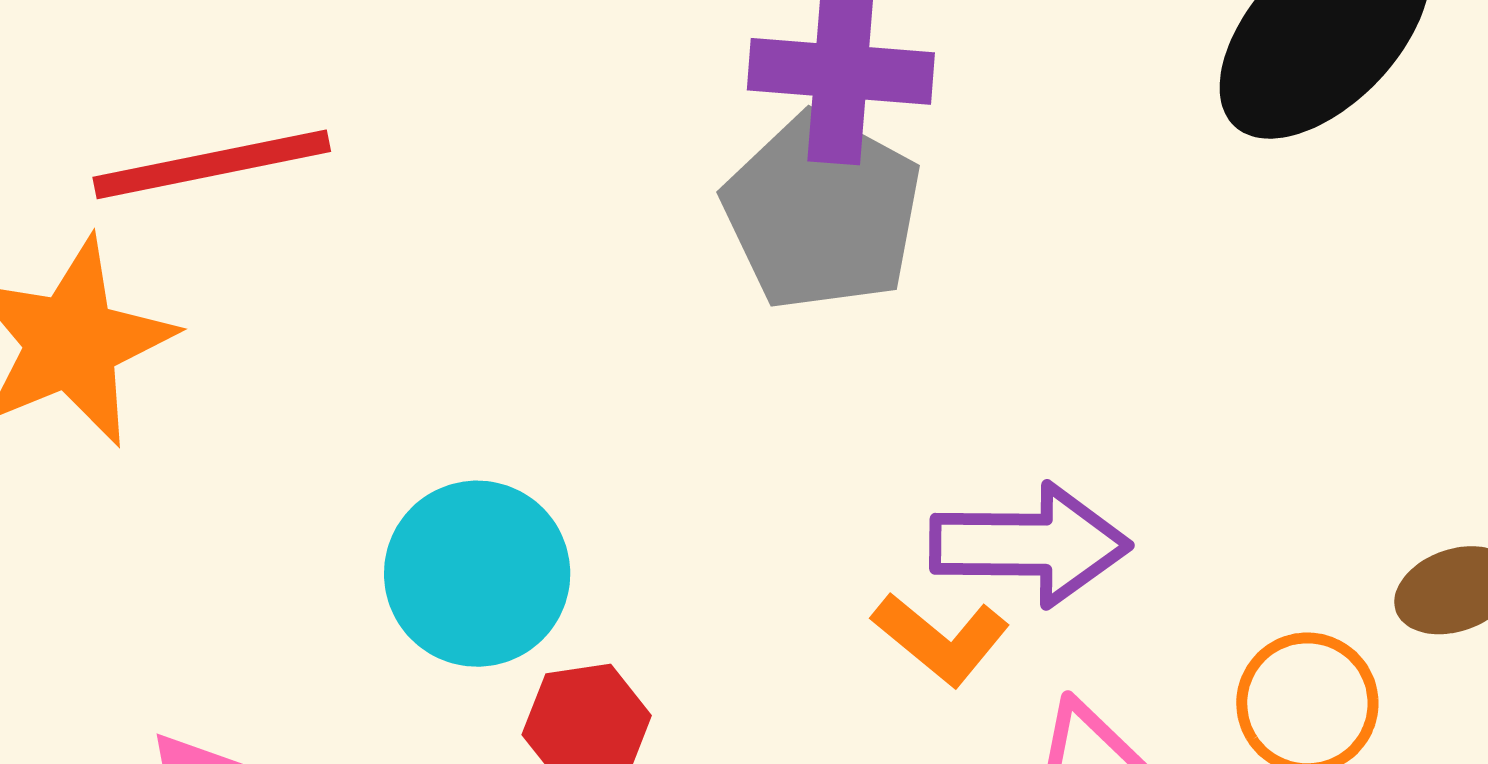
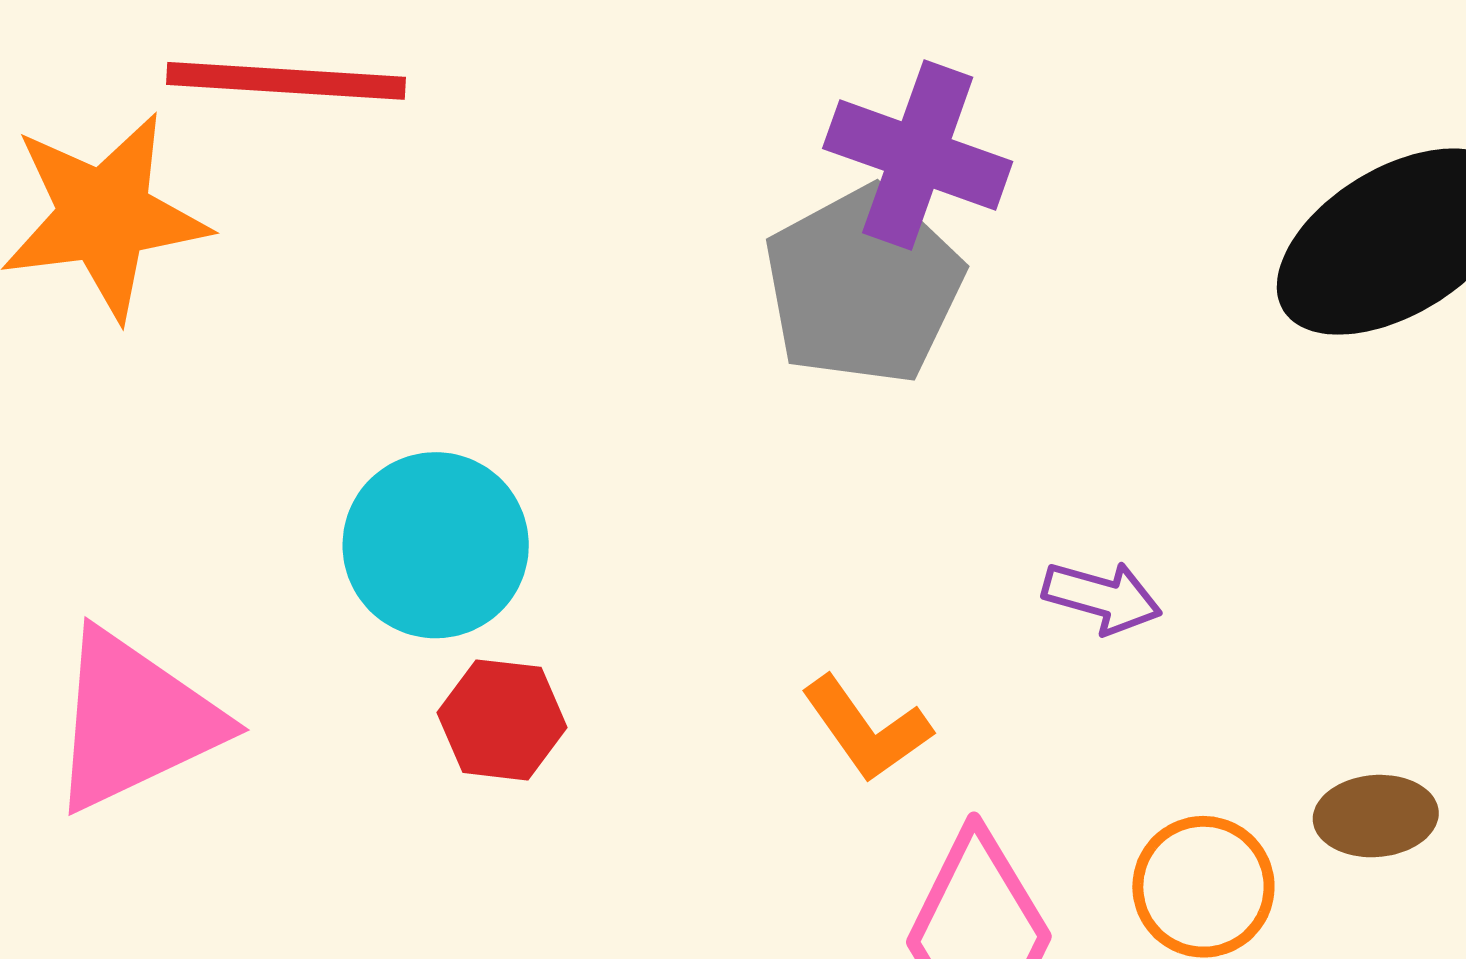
purple arrow: (1030, 545) -> (1102, 597), moved, size x0.6

